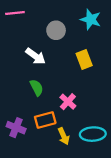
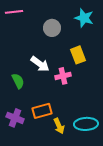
white arrow: (35, 56) -> (40, 64), moved
green semicircle: (37, 88) -> (18, 81), moved
pink cross: (68, 102) -> (63, 76), moved, turned 35

